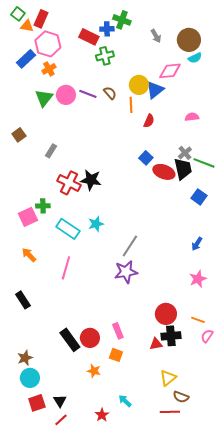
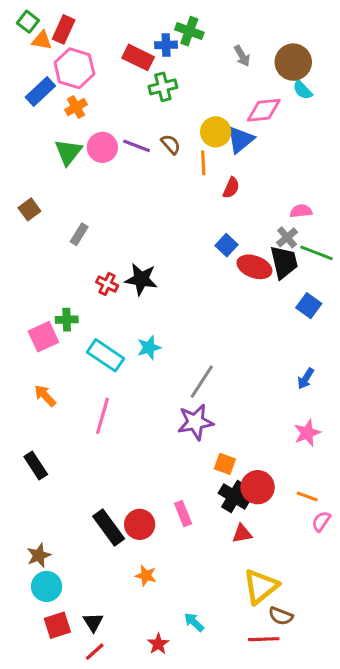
cyan semicircle: (195, 58) -> (303, 90), turned 72
pink semicircle: (192, 117) -> (301, 211), moved
red cross: (69, 183) -> (107, 284), size x0.6
black cross: (171, 336) -> (234, 496), moved, turned 36
orange square: (116, 355) -> (225, 464), moved
yellow triangle: (168, 378) -> (261, 586), size x1.4

